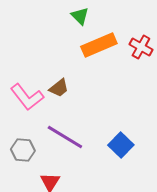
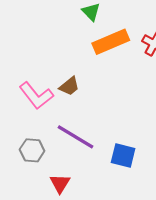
blue square: (121, 145) -> (123, 156), moved, turned -30

